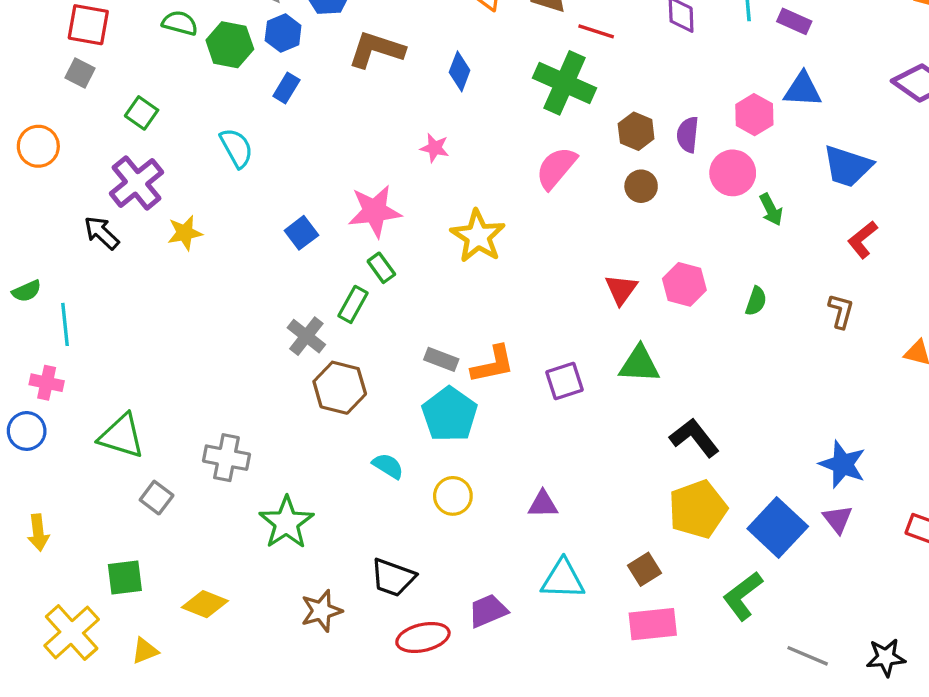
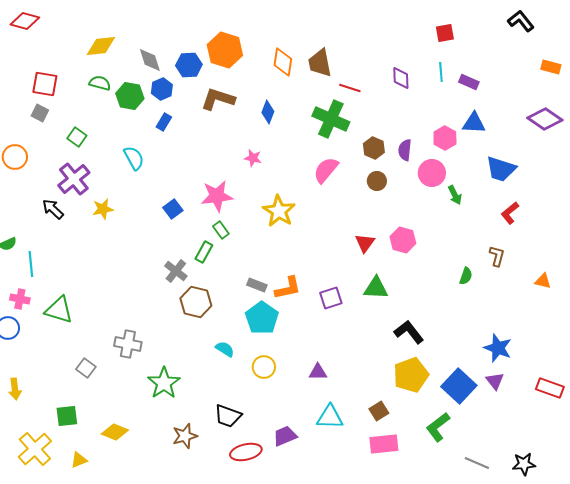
green semicircle: (756, 301) -> (466, 276), moved
green triangle: (122, 436) -> (59, 310), moved

